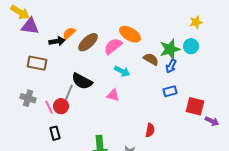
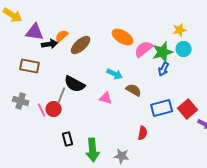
yellow star: (196, 22) -> (180, 30), moved
purple triangle: (30, 26) -> (35, 32), moved
pink semicircle: (113, 46) -> (144, 49), moved
brown semicircle: (151, 59) -> (134, 90), moved
blue rectangle: (170, 91) -> (162, 108), moved, size x1.5
red square: (195, 106) -> (188, 109), turned 36
black rectangle: (55, 133) -> (68, 139), moved

